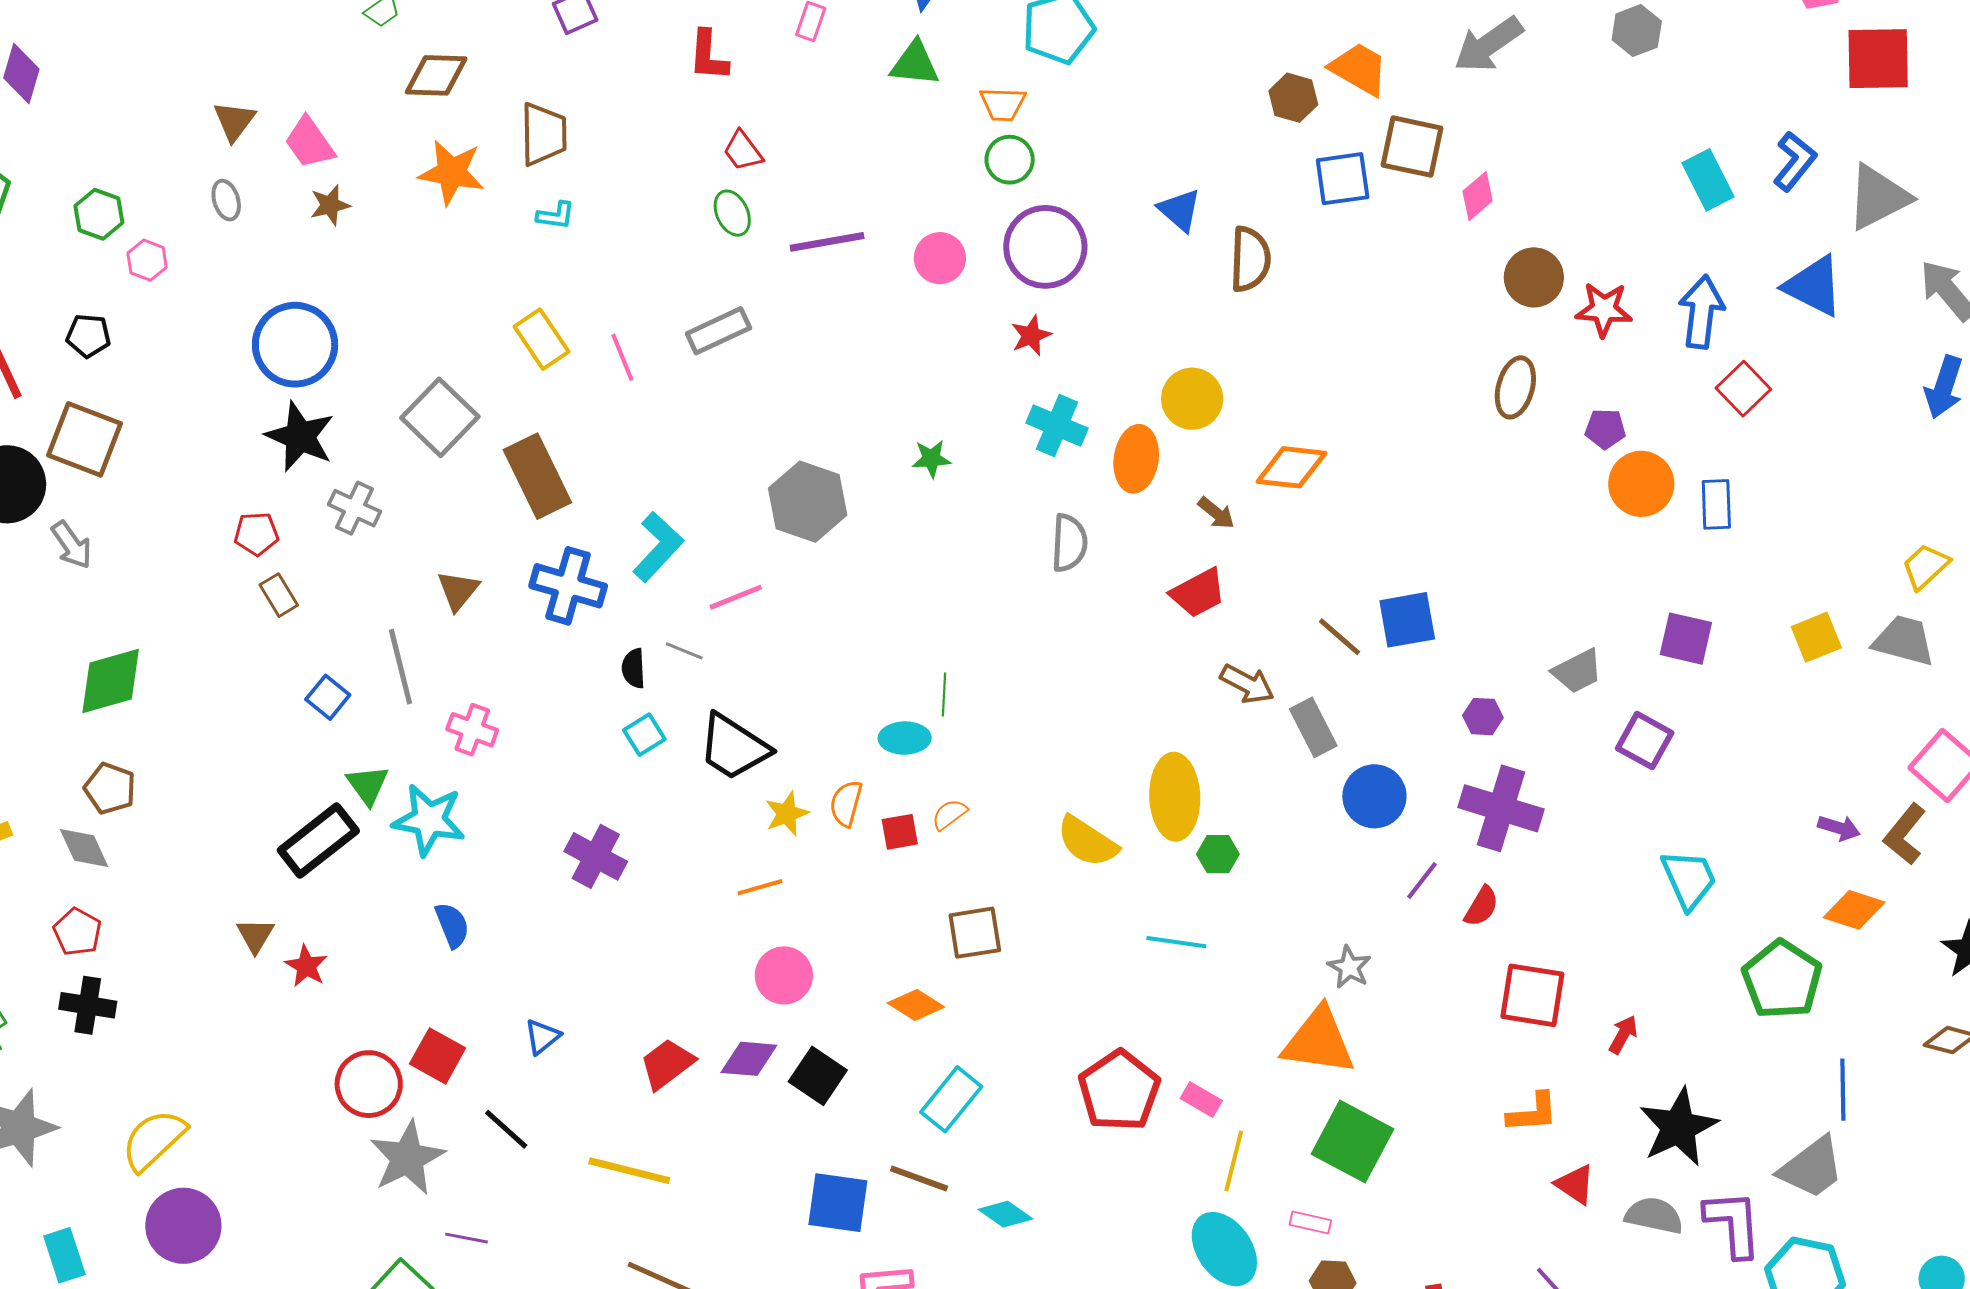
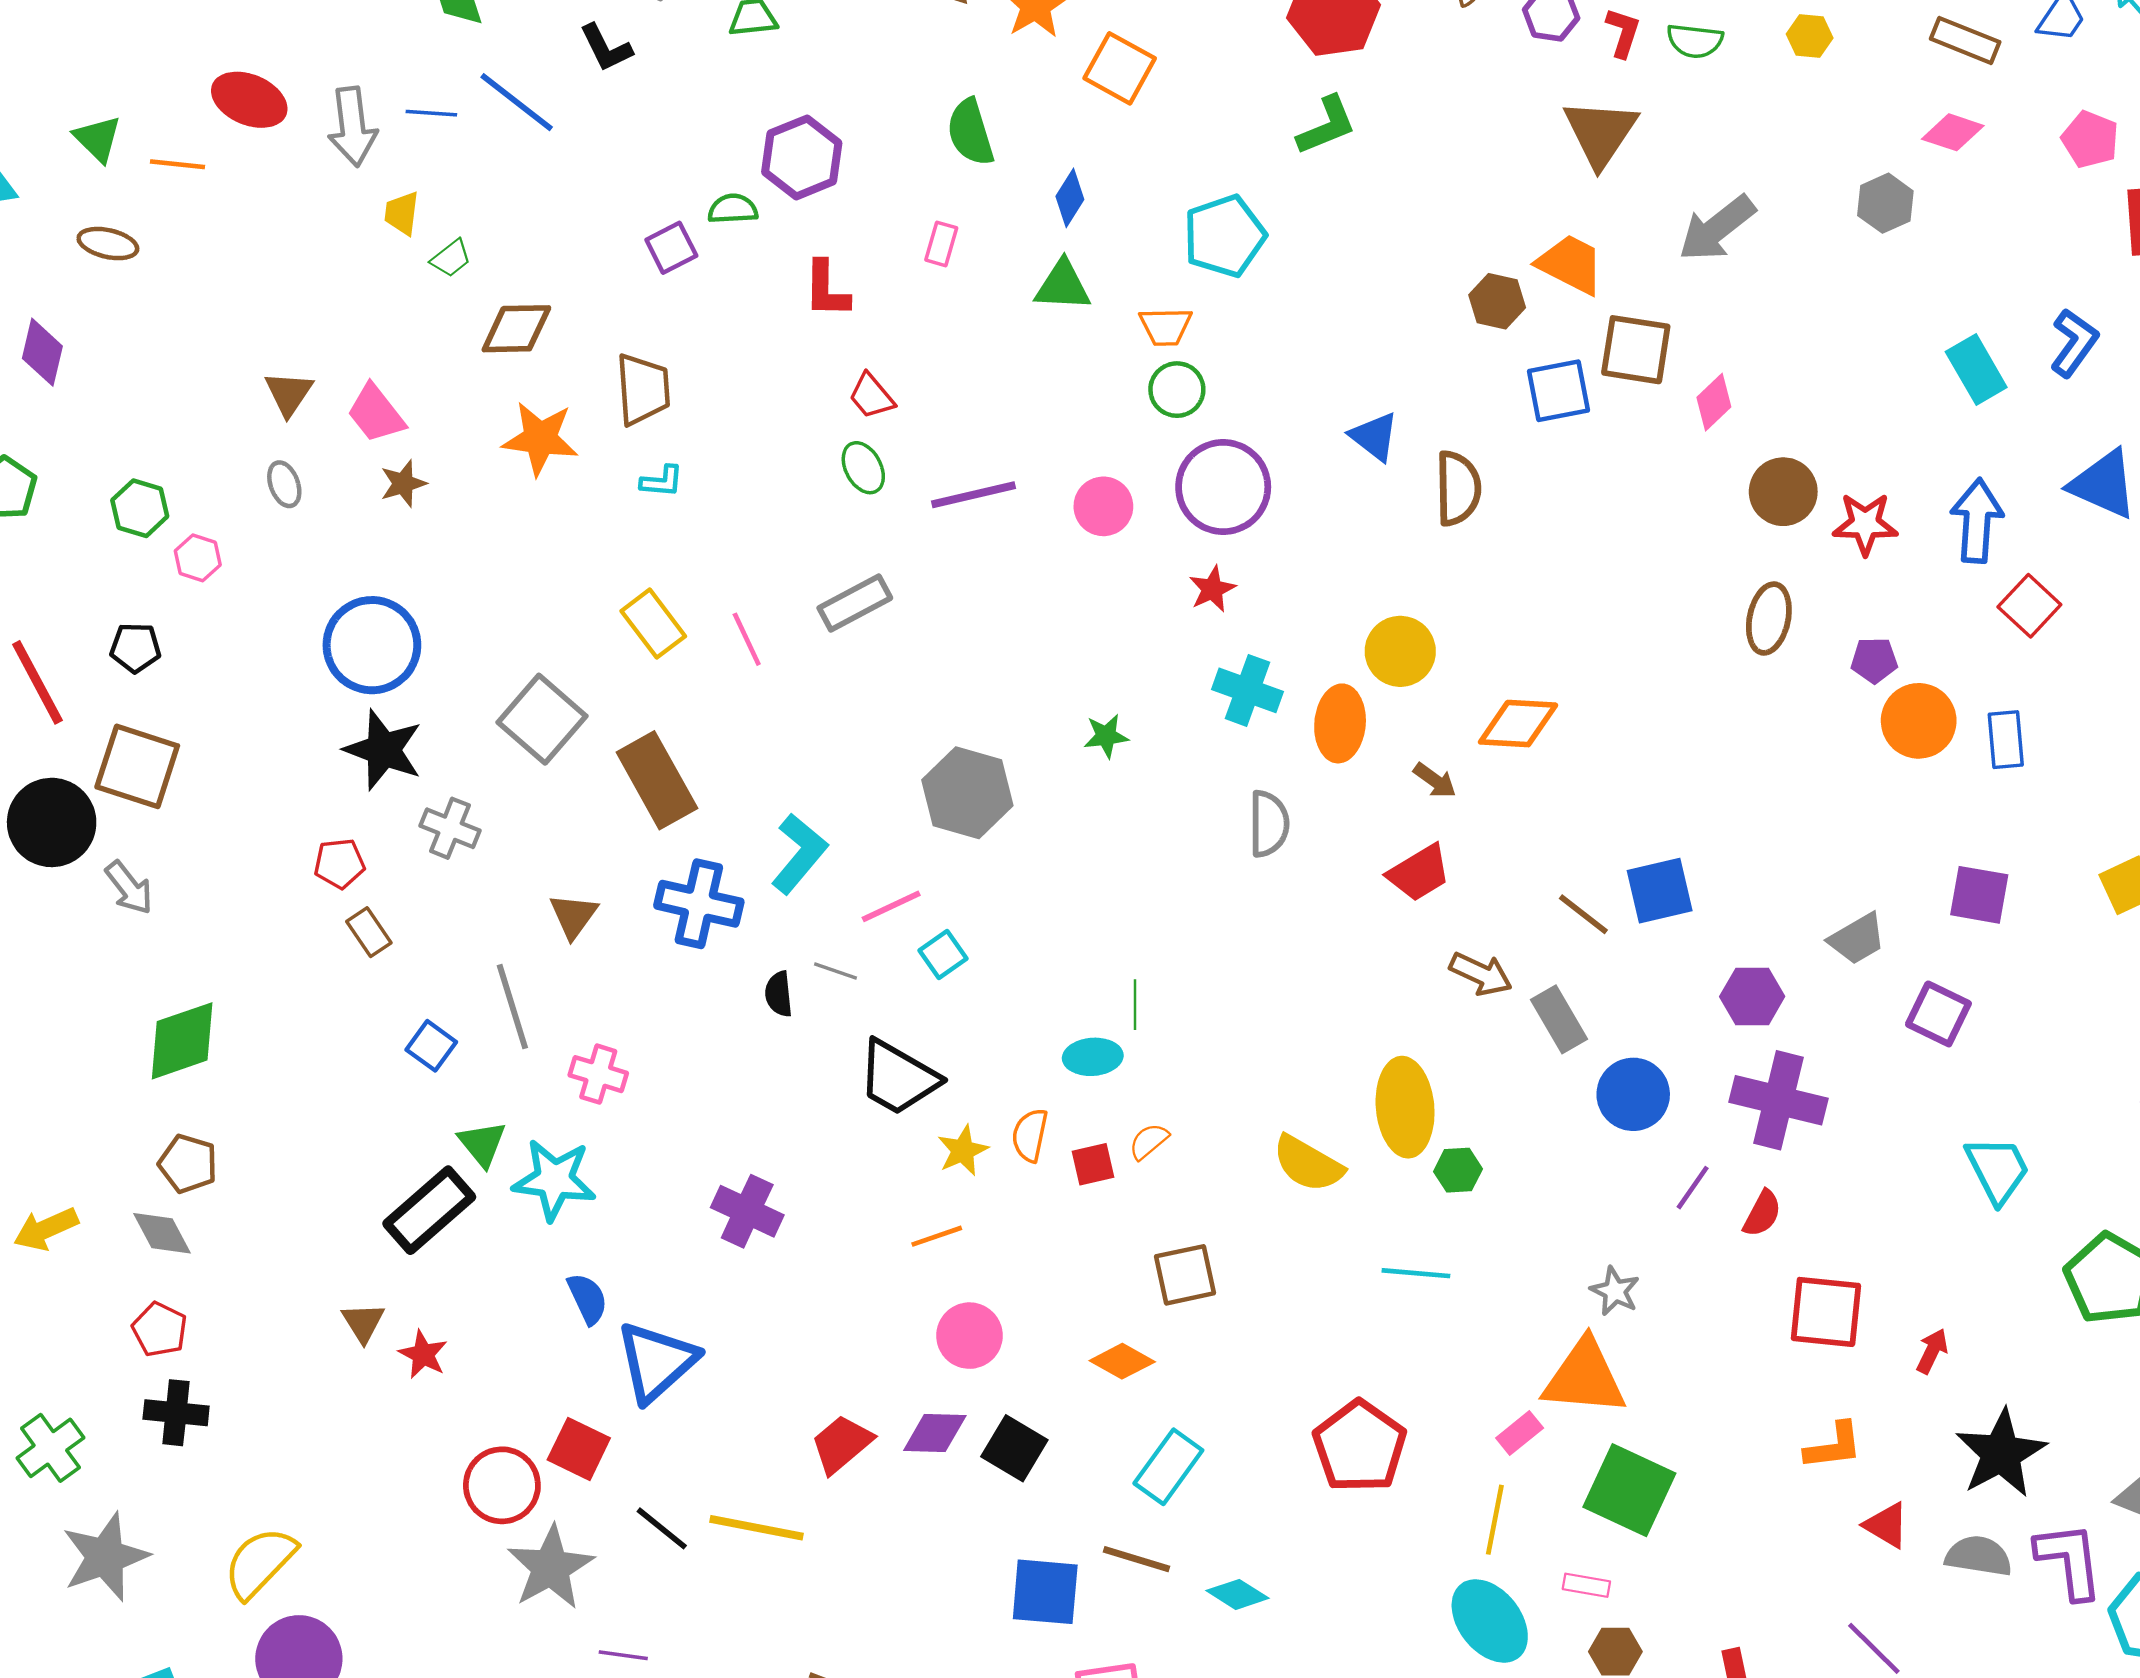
purple hexagon: (1483, 717) -> (1752, 997), size x1.4
cyan square: (644, 735) -> (943, 954), moved
blue triangle: (542, 1037) -> (657, 1362), moved, size x2.0
pink rectangle: (1201, 1100) -> (1520, 1433), moved, turned -66
yellow line: (629, 1171) -> (756, 1528), moved

